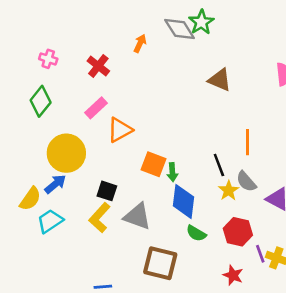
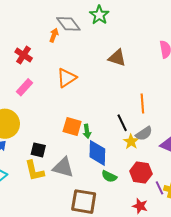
gray diamond: (180, 29) -> (68, 24), moved
orange triangle: (120, 130) -> (67, 78), moved
gray semicircle: (246, 181) -> (144, 134), turned -78
yellow L-shape: (100, 218) -> (34, 171), turned -50

